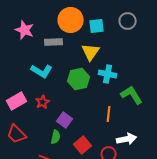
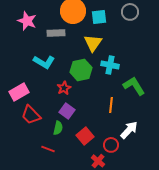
red star: (43, 102) -> (64, 88), moved
red trapezoid: (17, 134) -> (31, 115), moved
white arrow: (127, 139) -> (129, 130), turned -36

